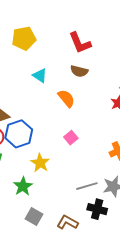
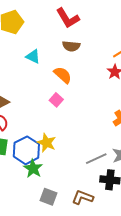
blue hexagon: (19, 134) -> (26, 150), moved
pink square: (71, 138) -> (56, 100), moved

